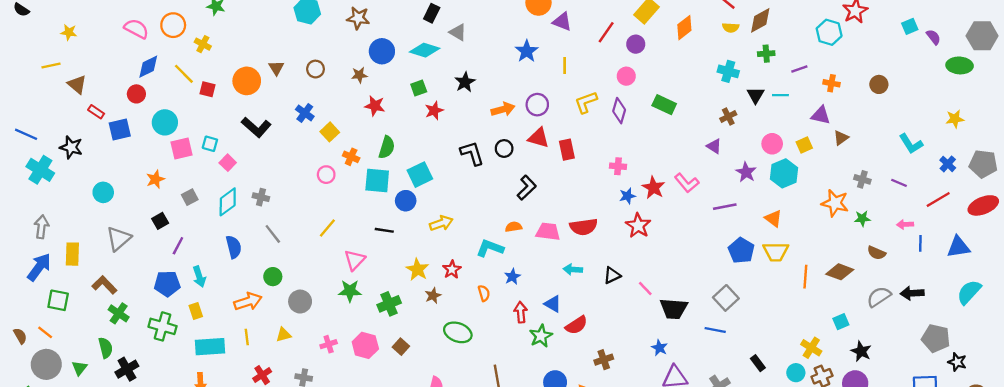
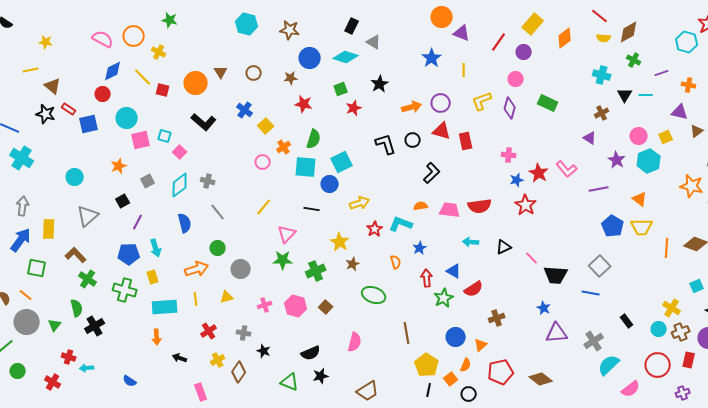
green cross: (766, 54) -> (634, 60), turned 32
black star: (71, 147) -> (46, 114), moved
orange cross: (351, 157) -> (284, 147), turned 32
red star: (452, 269) -> (375, 229), moved

